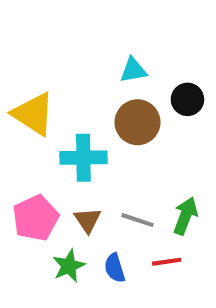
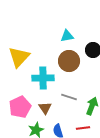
yellow triangle: (33, 114) -> (19, 57), turned 40
gray line: (138, 220) -> (69, 97), moved

